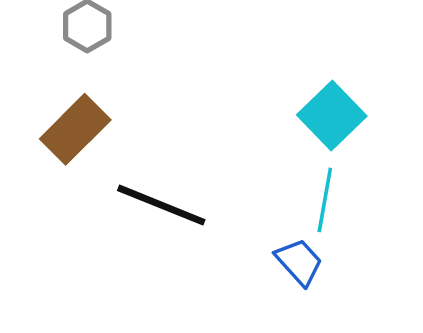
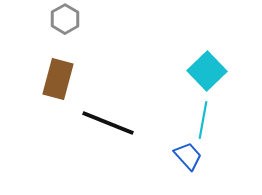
brown rectangle: (75, 129) -> (58, 79), turned -30

